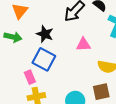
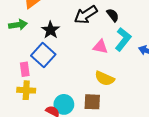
green arrow: (13, 37) -> (18, 25), turned -36
pink triangle: (83, 44) -> (100, 47), moved

